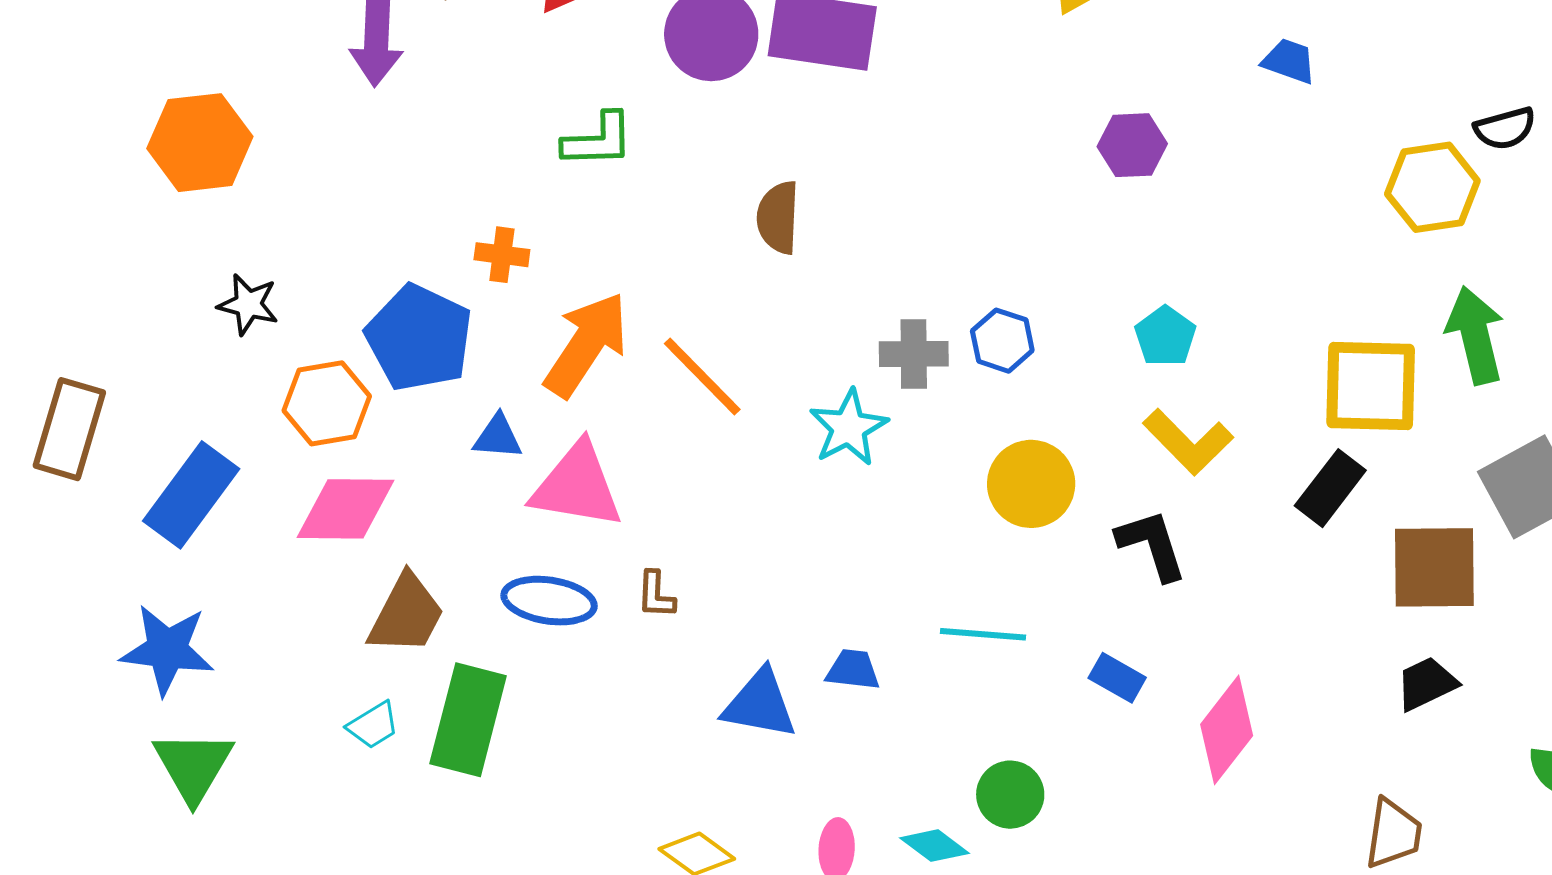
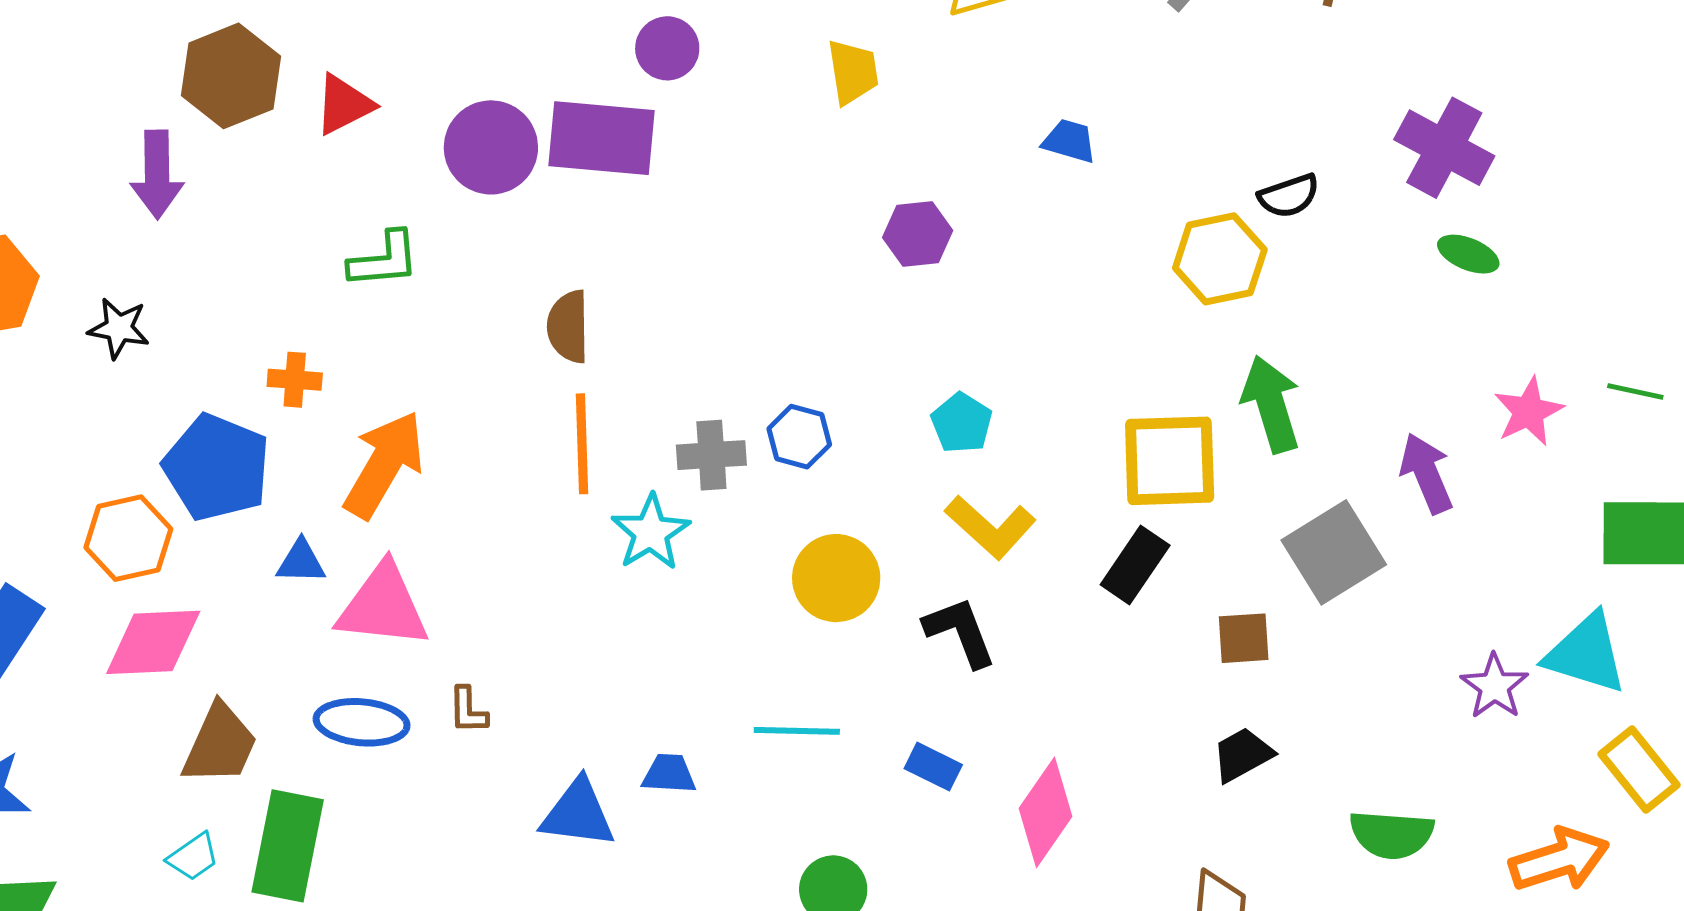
black star: (248, 304) -> (119, 328), moved
orange line: (702, 376) -> (582, 444), moved, turned 46
brown square: (1434, 567) -> (1244, 638), size x0.6

